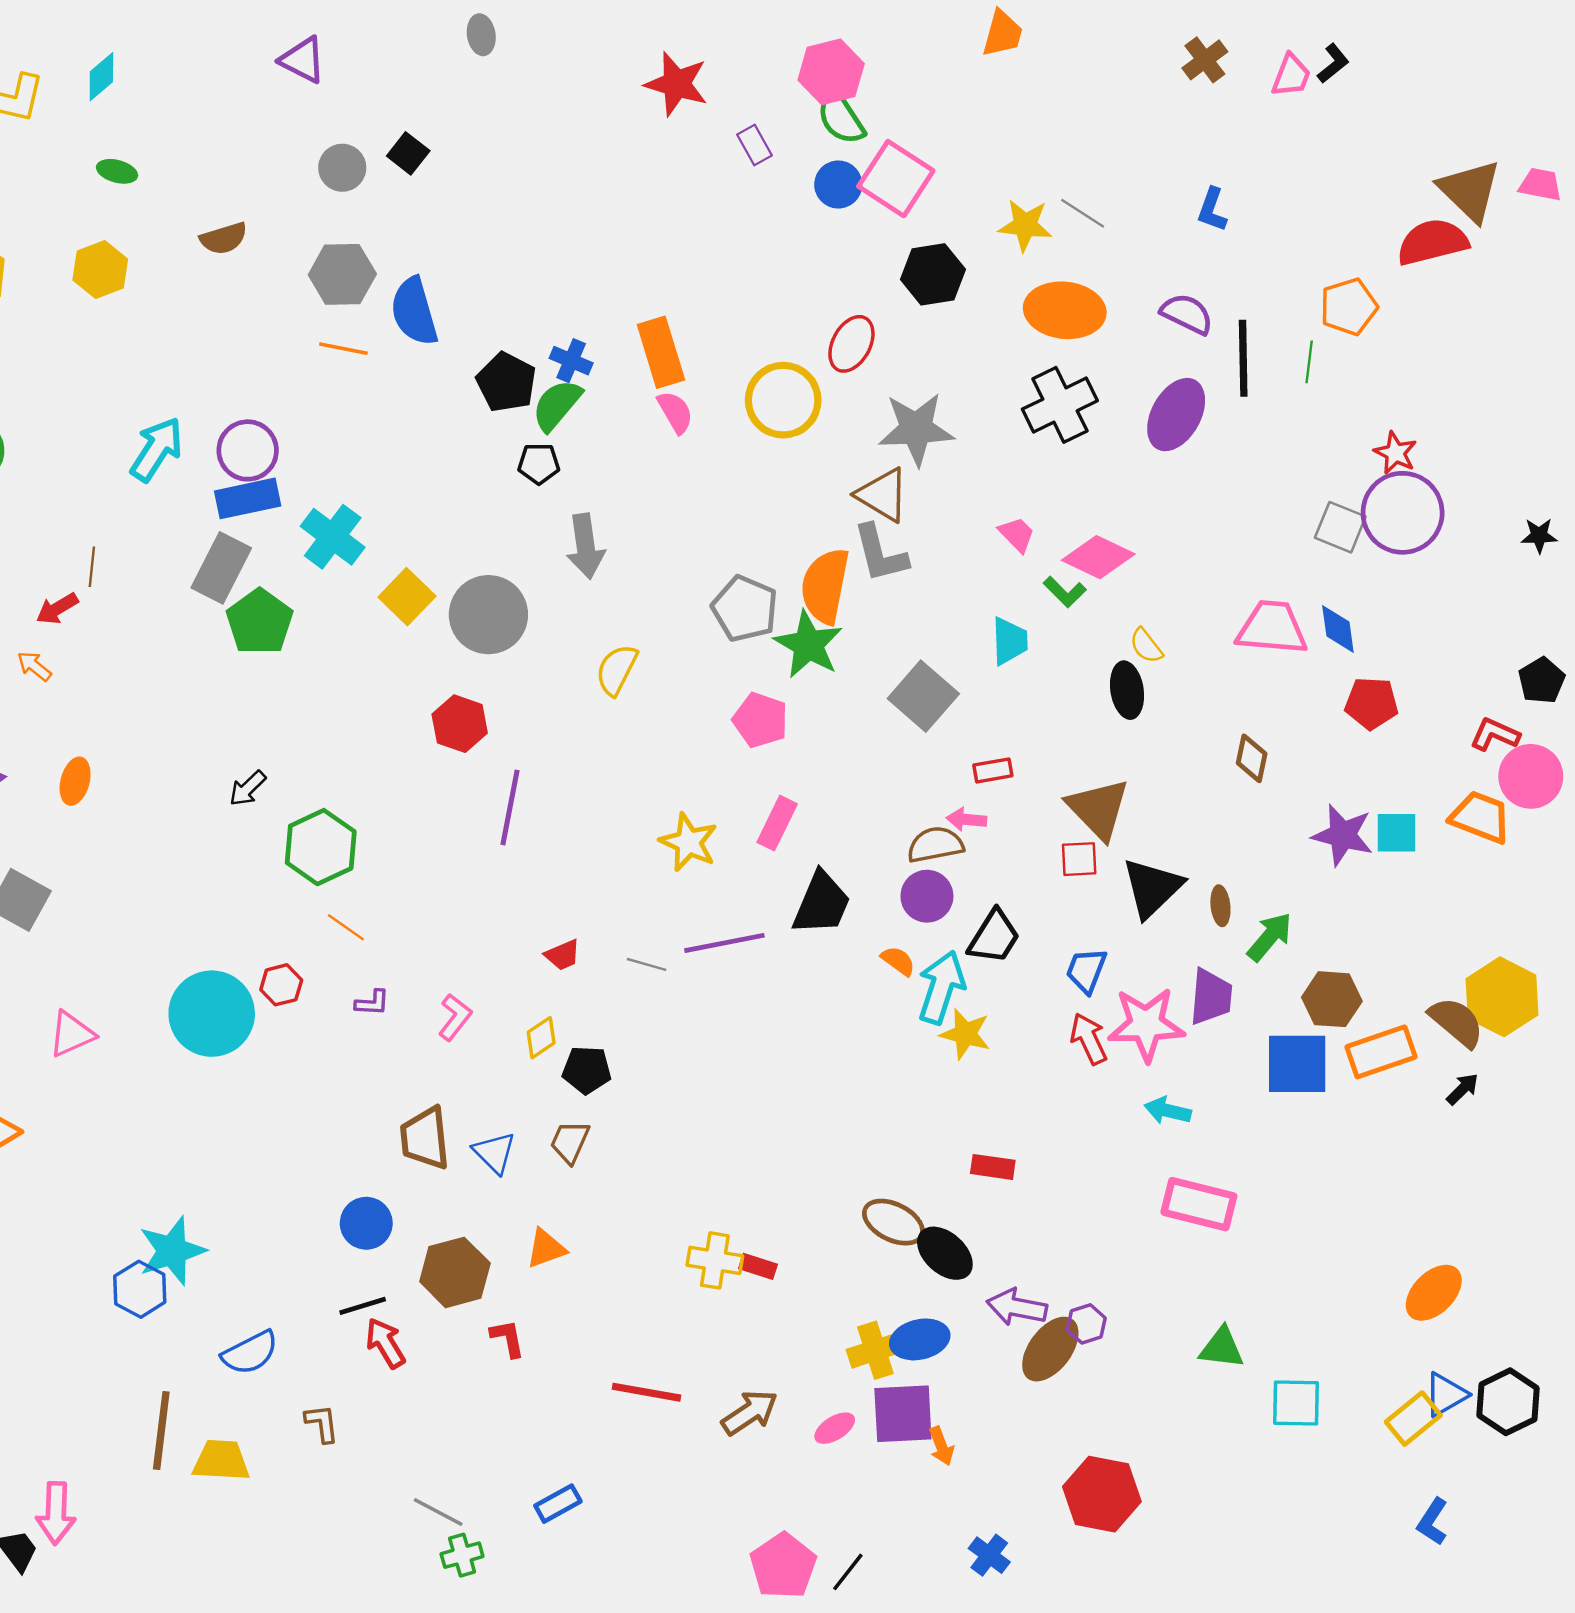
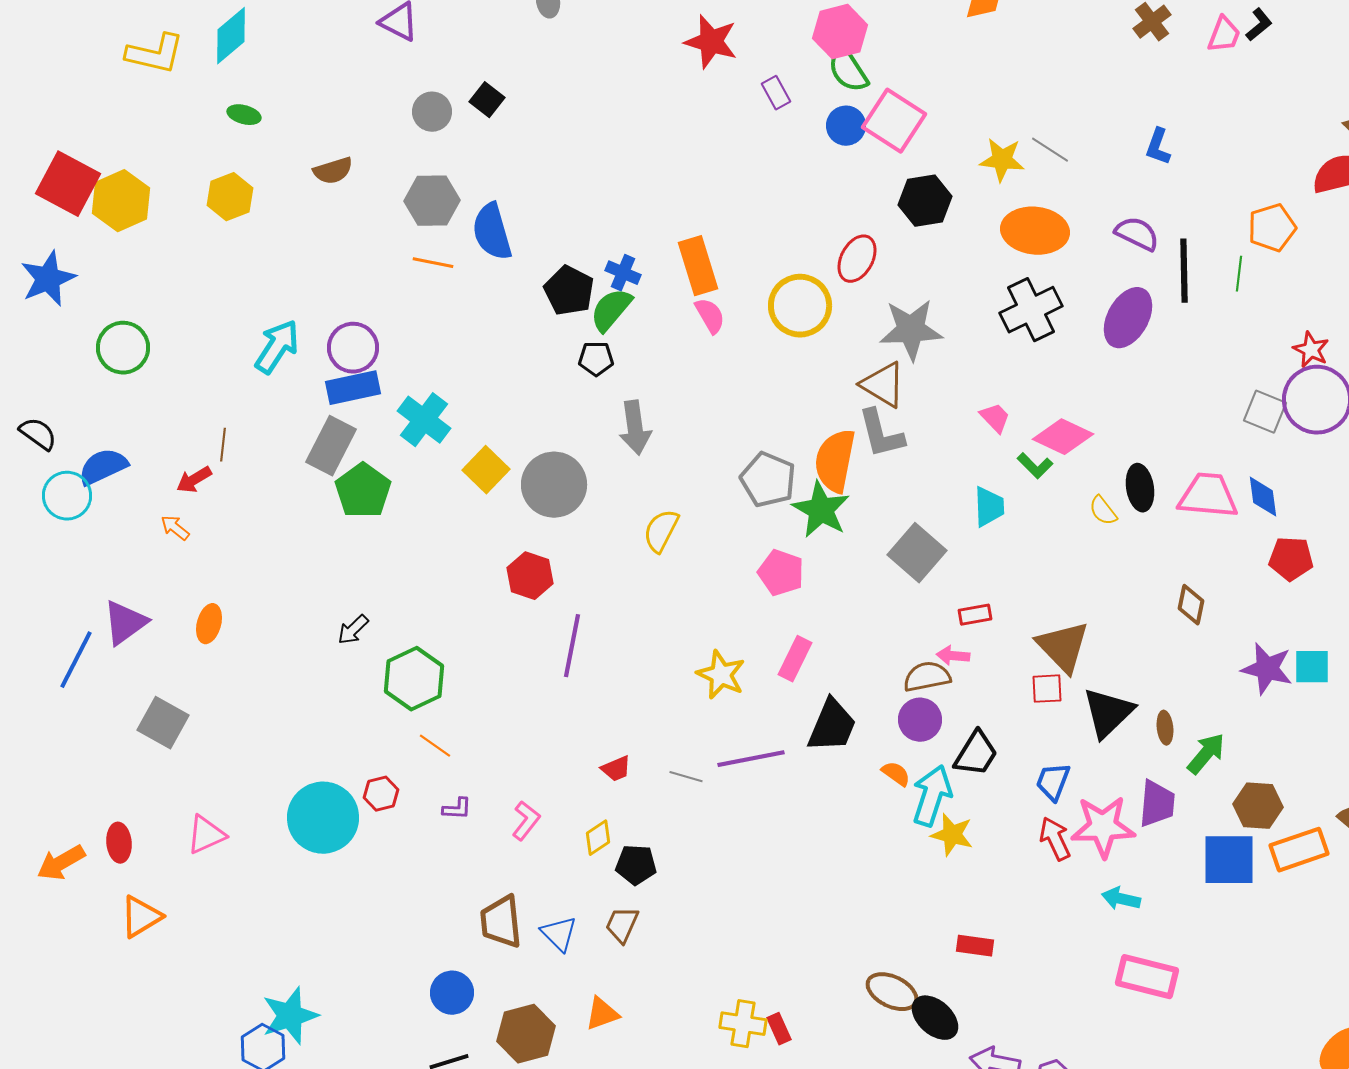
cyan diamond: (101, 77) -> (231, 36), size x1.4
black ellipse: (1127, 690) -> (1140, 488), moved
red rectangle: (758, 1266) -> (779, 1029), turned 48

